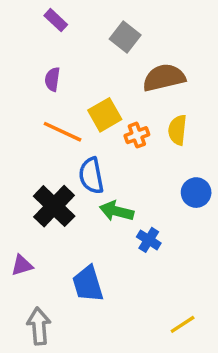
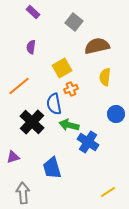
orange line: (63, 132) -> (19, 86), moved, turned -65
orange cross: (137, 135) -> (71, 89), moved
blue cross: (149, 240) -> (88, 142), size x1.5

